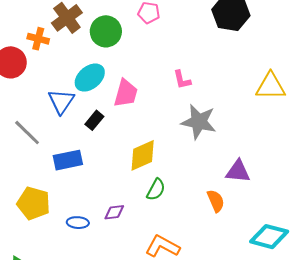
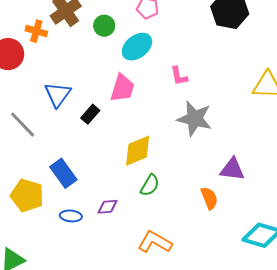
green circle: (106, 31) -> (104, 26), size x0.7
cyan ellipse: (90, 78) -> (137, 47), moved
blue rectangle: (68, 160) -> (63, 173), moved, turned 64

